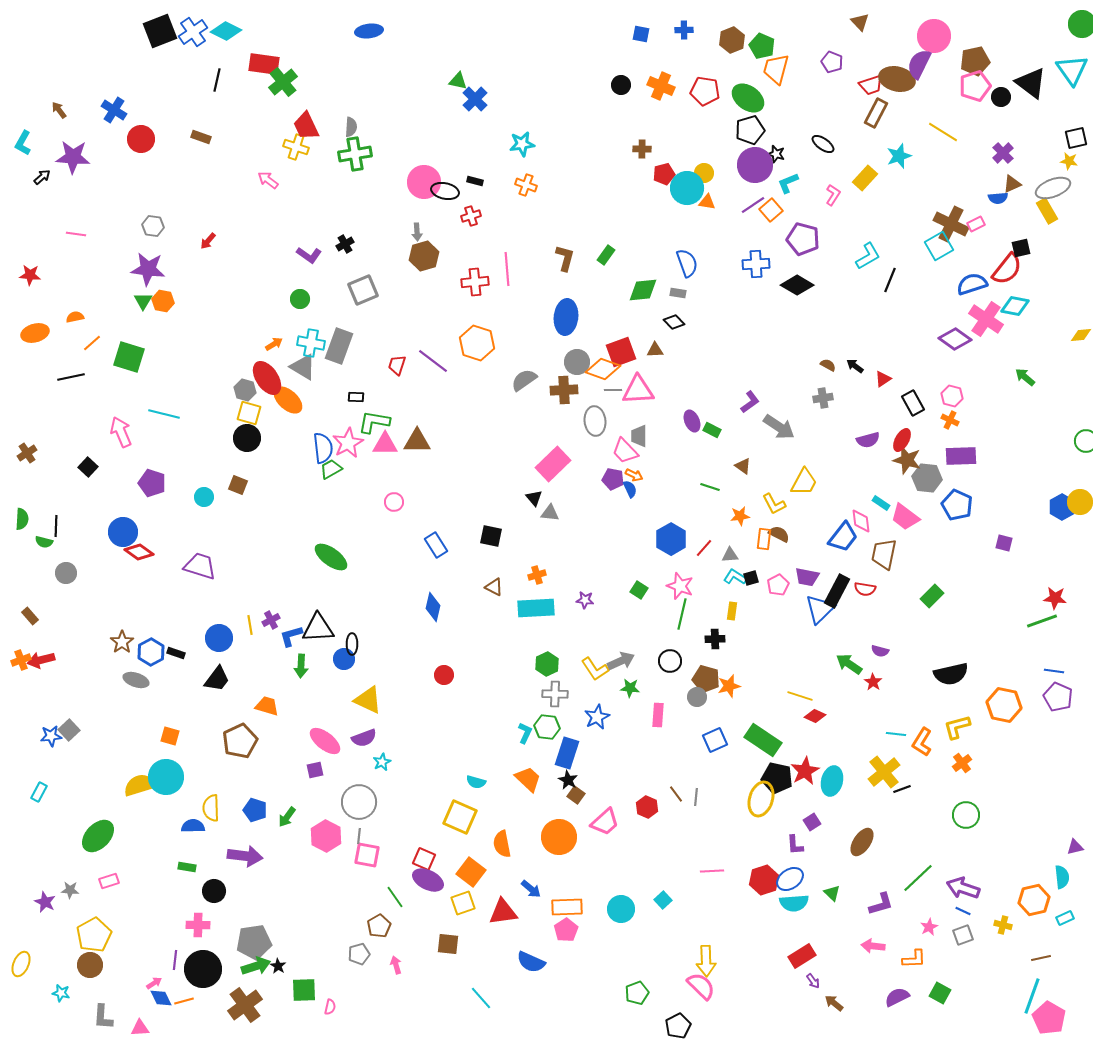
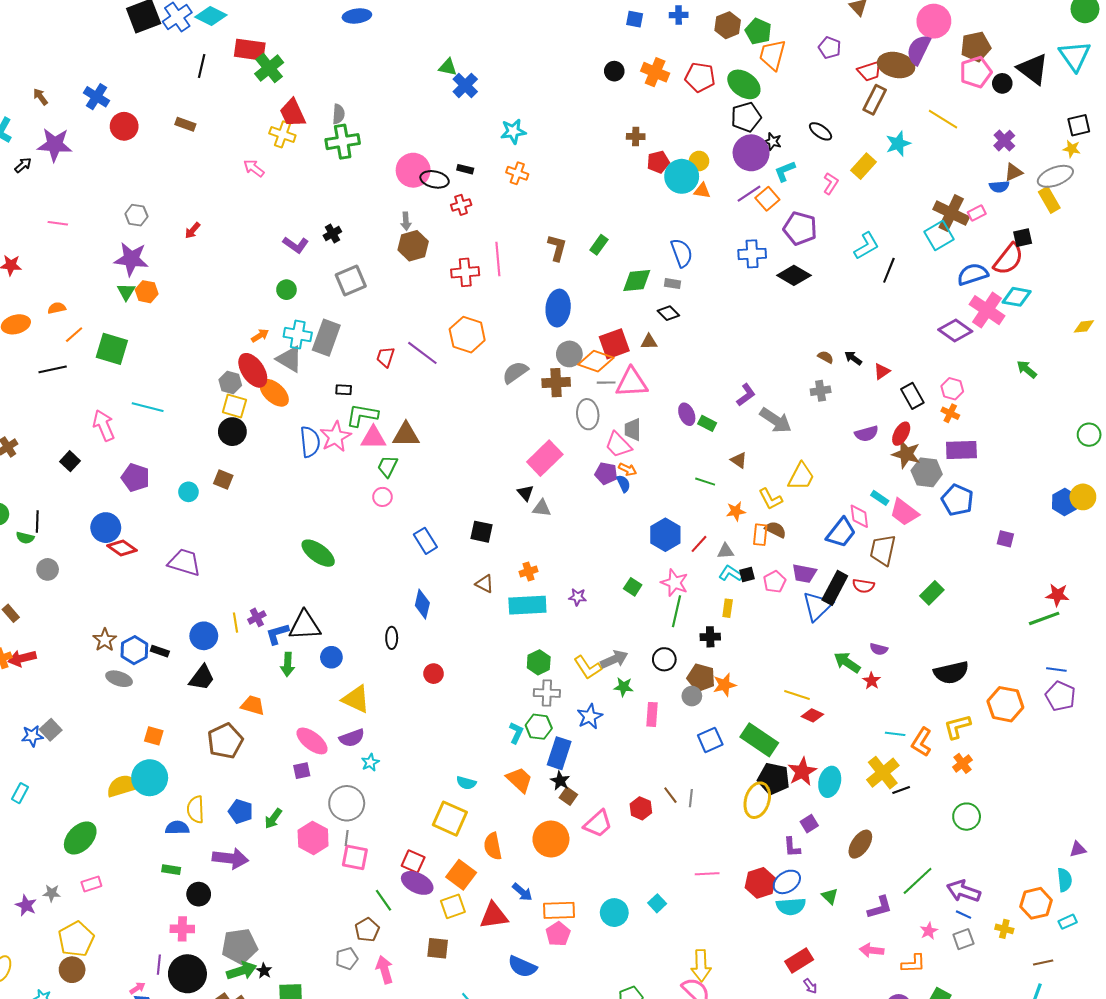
green trapezoid: (331, 469) -> (388, 466), moved, turned -35
black ellipse: (352, 644) -> (392, 638), moved
pink arrow: (396, 965) -> (385, 970), size x1.5

